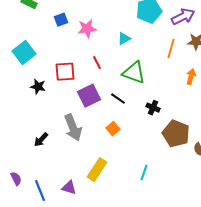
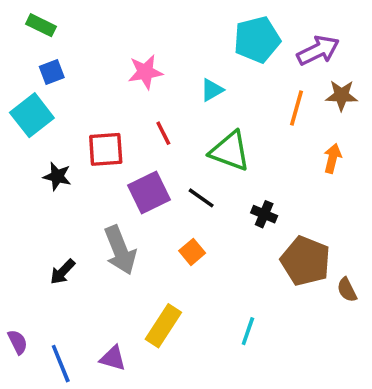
blue square: (61, 20) -> (52, 72), moved

